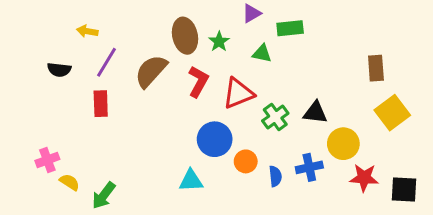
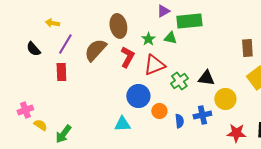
green rectangle: (290, 28) -> (189, 21), size x1.4
green star: (219, 42) -> (148, 39), moved
black semicircle: (59, 70) -> (33, 49), turned 42
red star: (364, 178) -> (236, 133), moved

